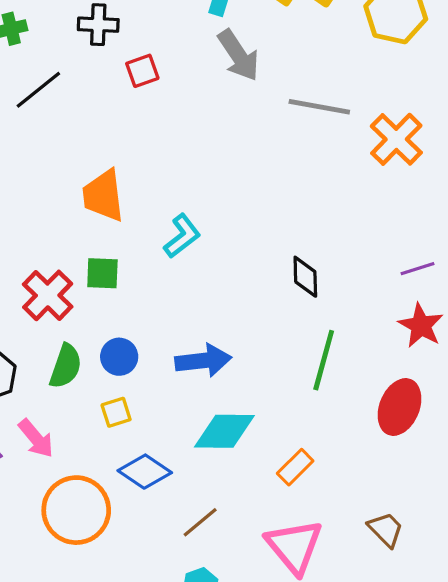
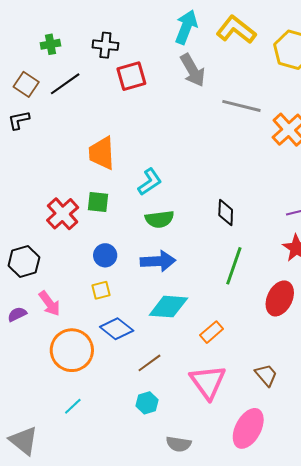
red square: (142, 71) -> (131, 76), size x1.4
green semicircle: (66, 366) -> (159, 219), moved, turned 60

